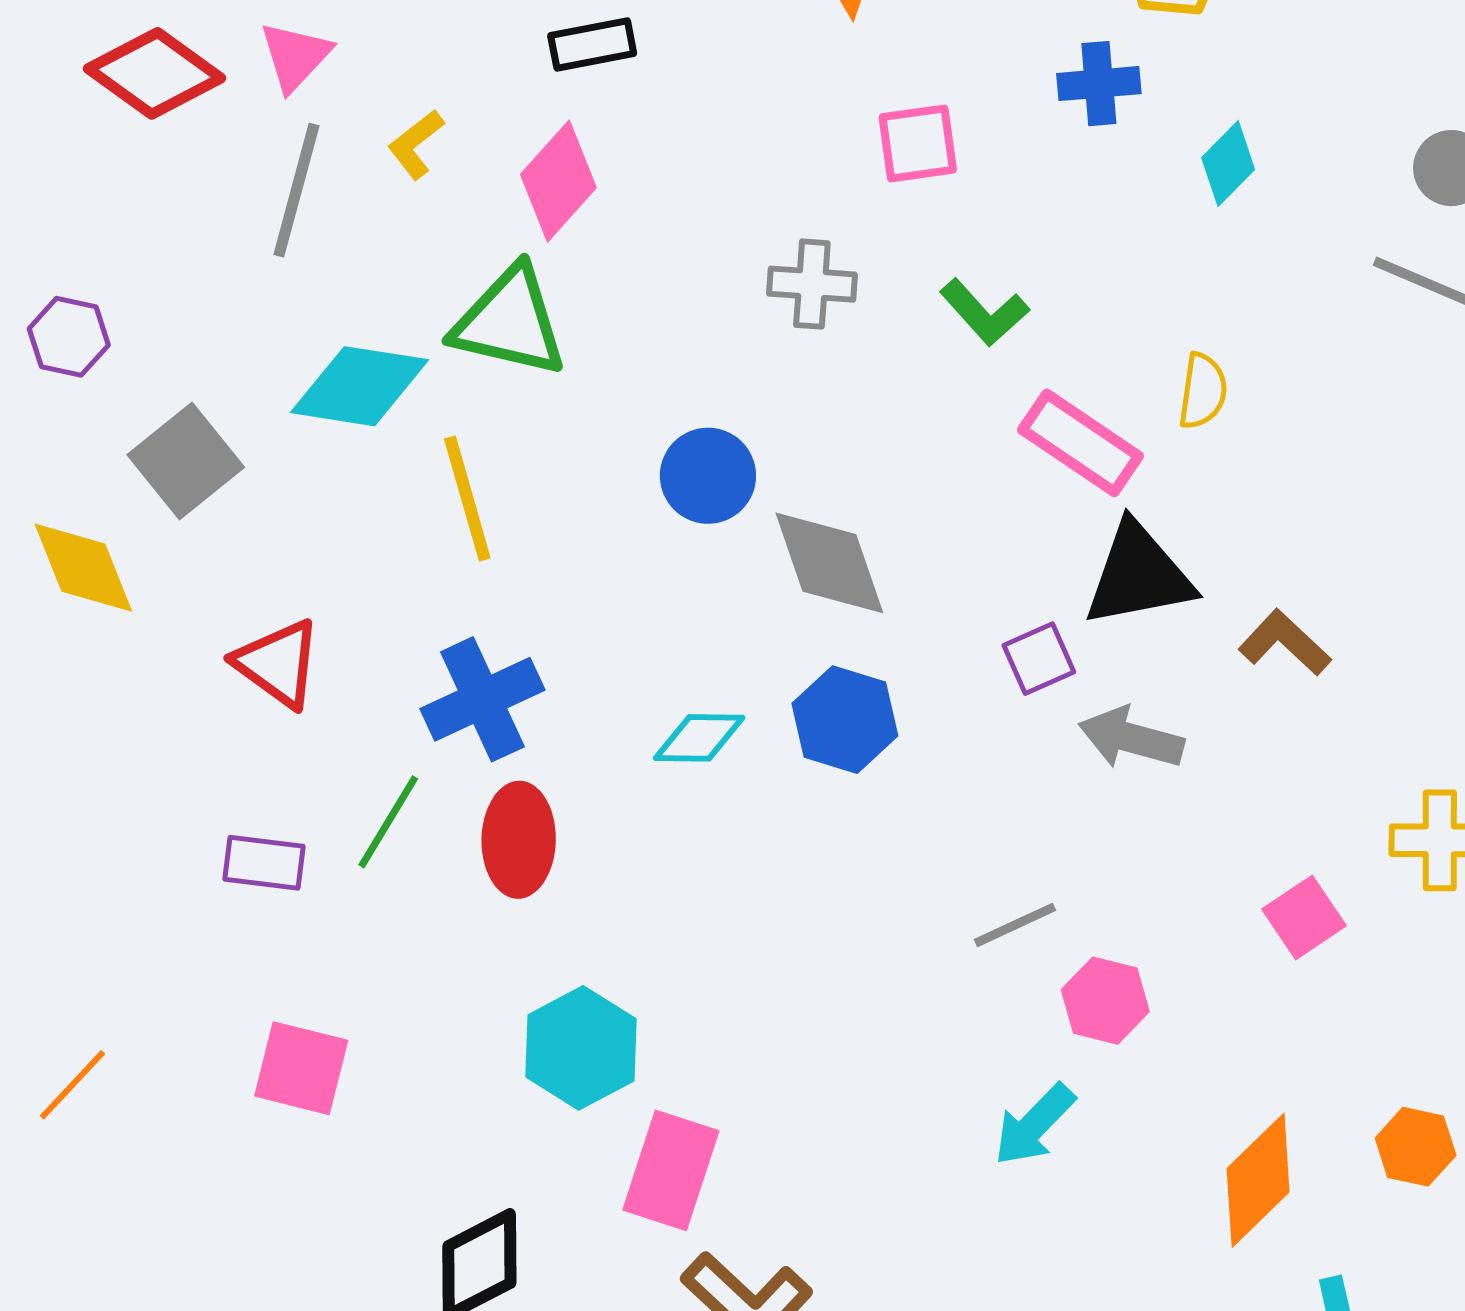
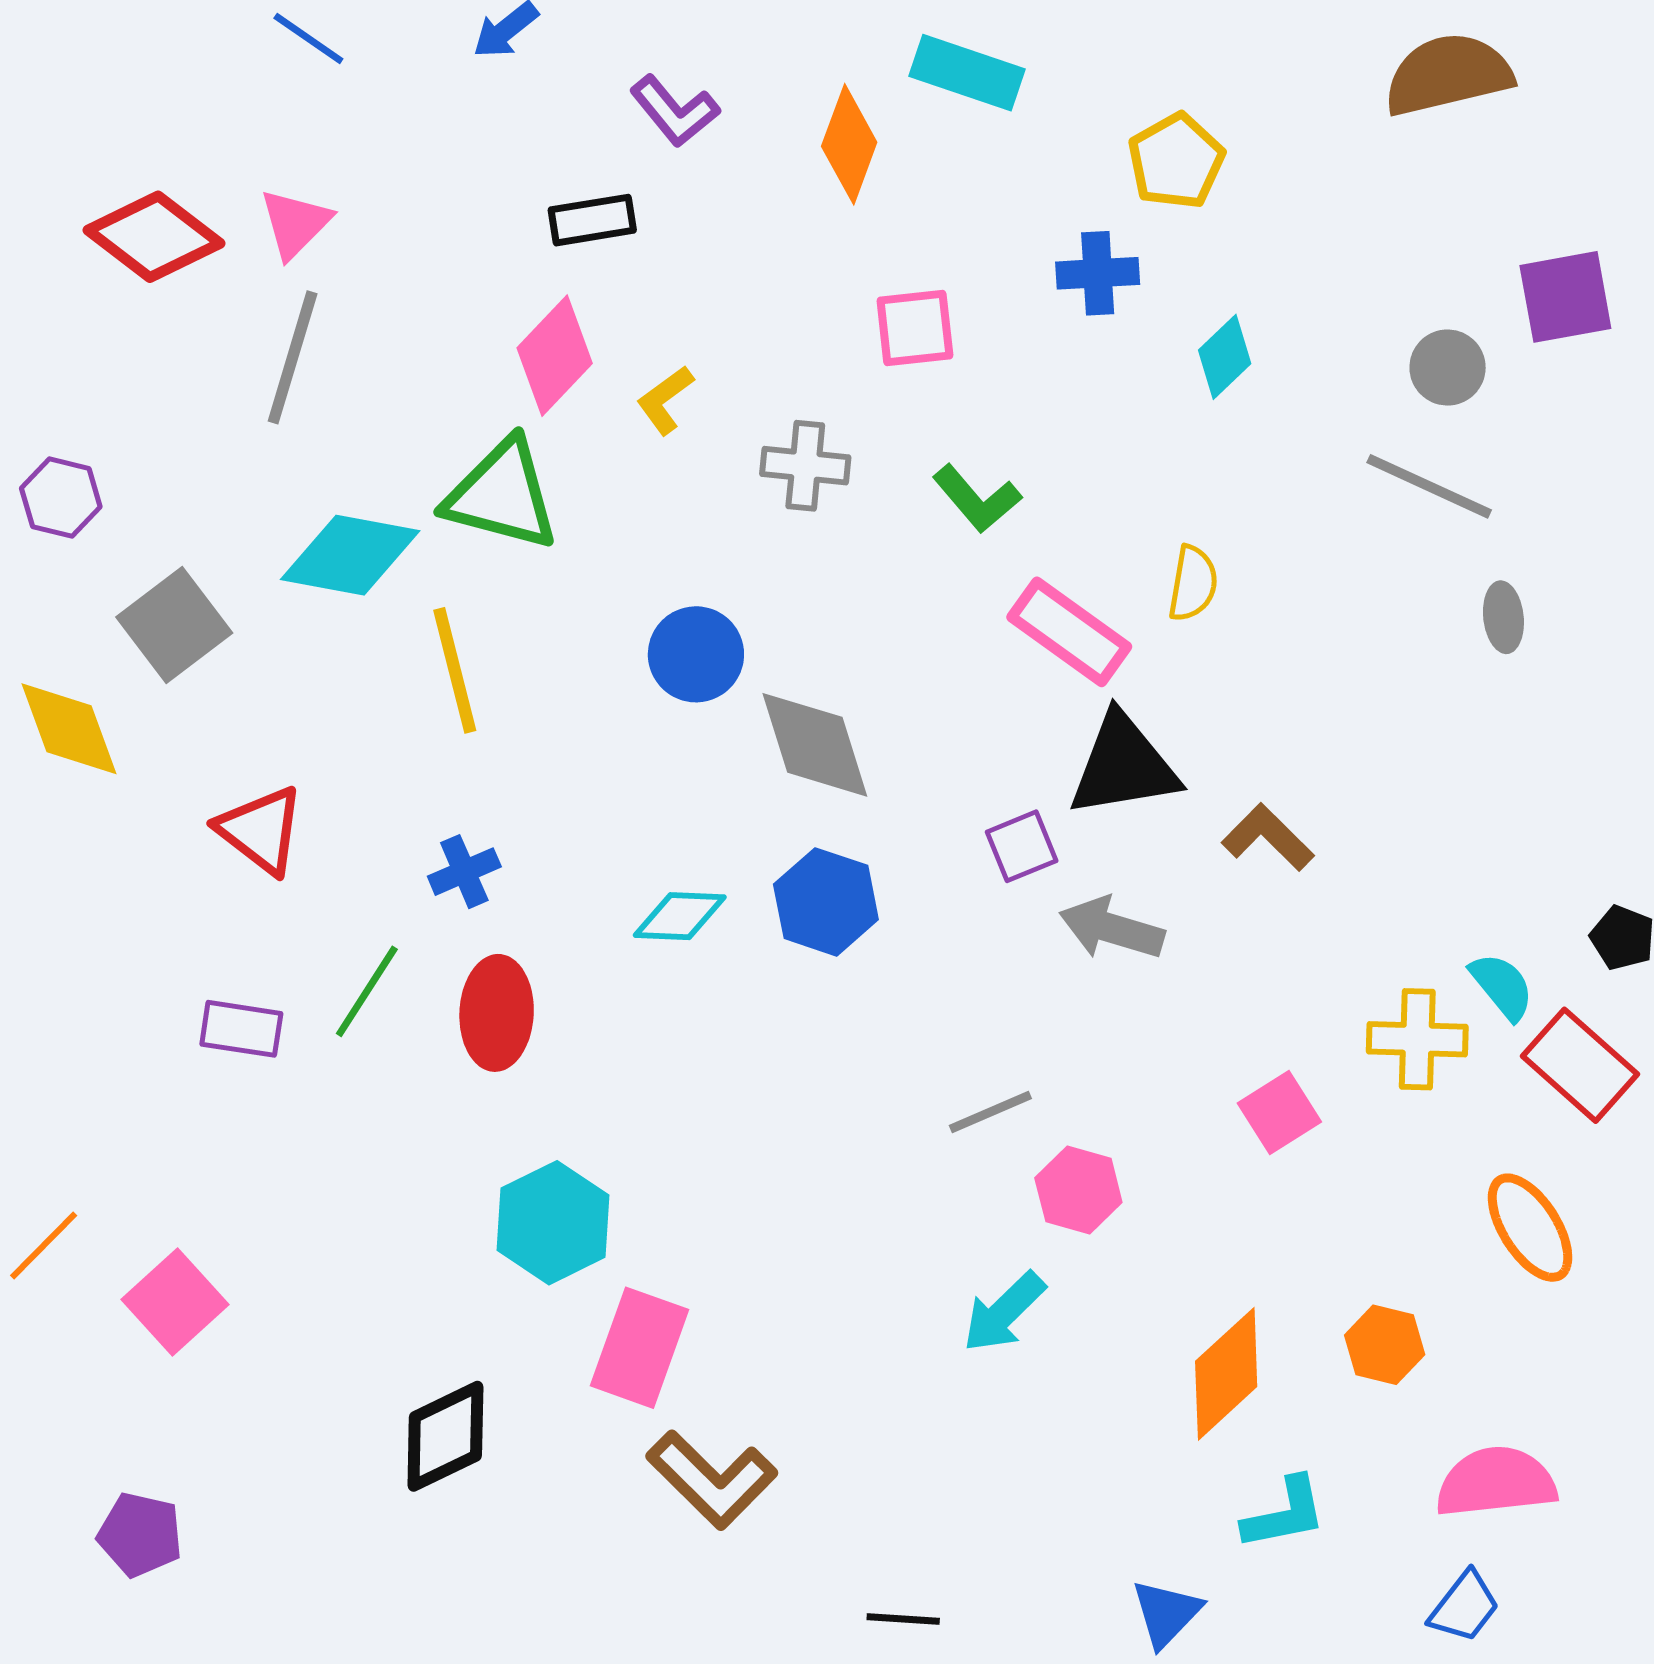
yellow L-shape: (416, 144) -> (665, 400), moved
blue cross: (482, 699) -> (464, 872), size x0.6
pink square: (301, 1068) -> (175, 1302), moved, turned 32

